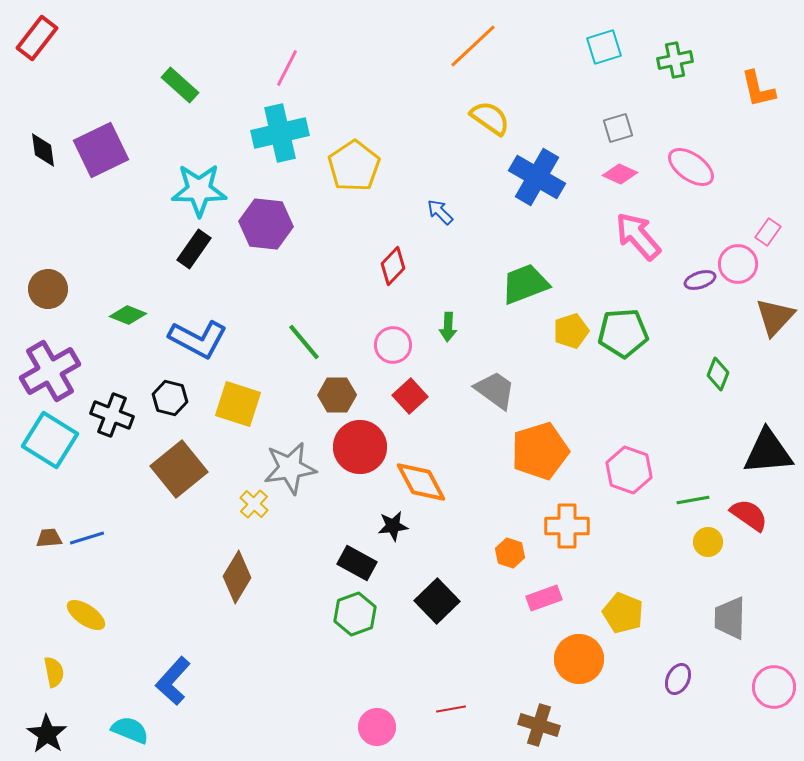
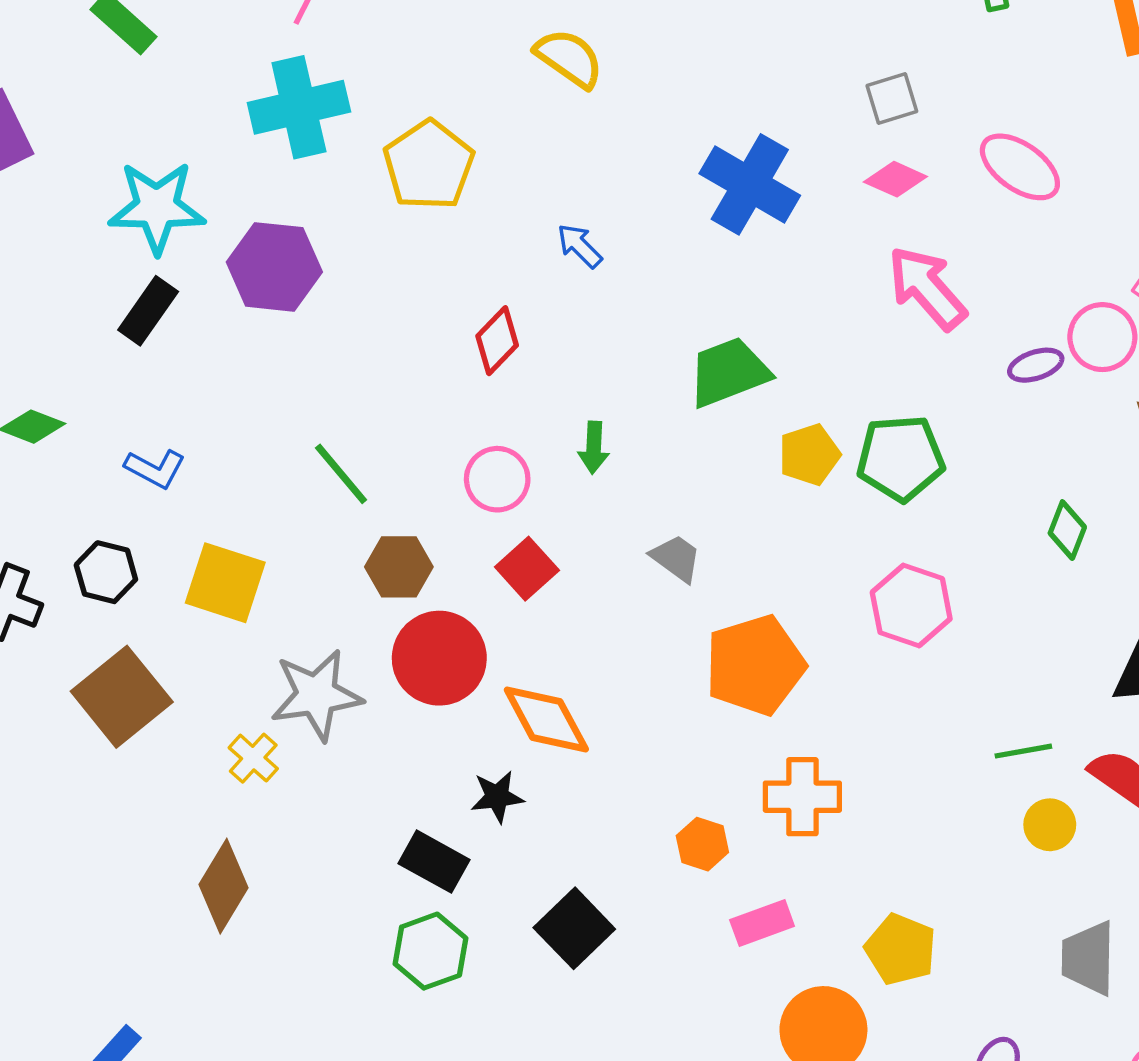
yellow semicircle: (490, 118) -> (569, 58), moved
blue L-shape: (198, 339) -> (155, 469), size x0.6
gray trapezoid: (495, 390) -> (676, 558), size x0.7
pink hexagon: (629, 470) -> (911, 605), moved

